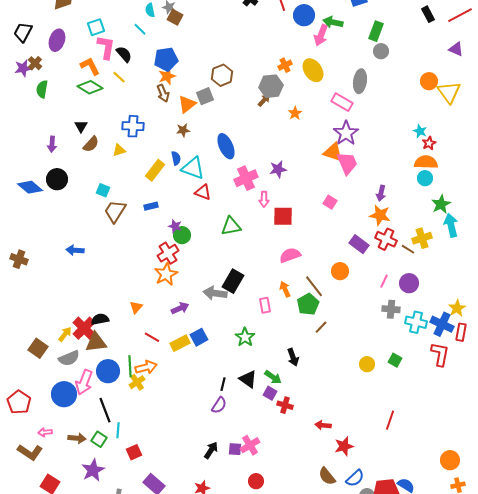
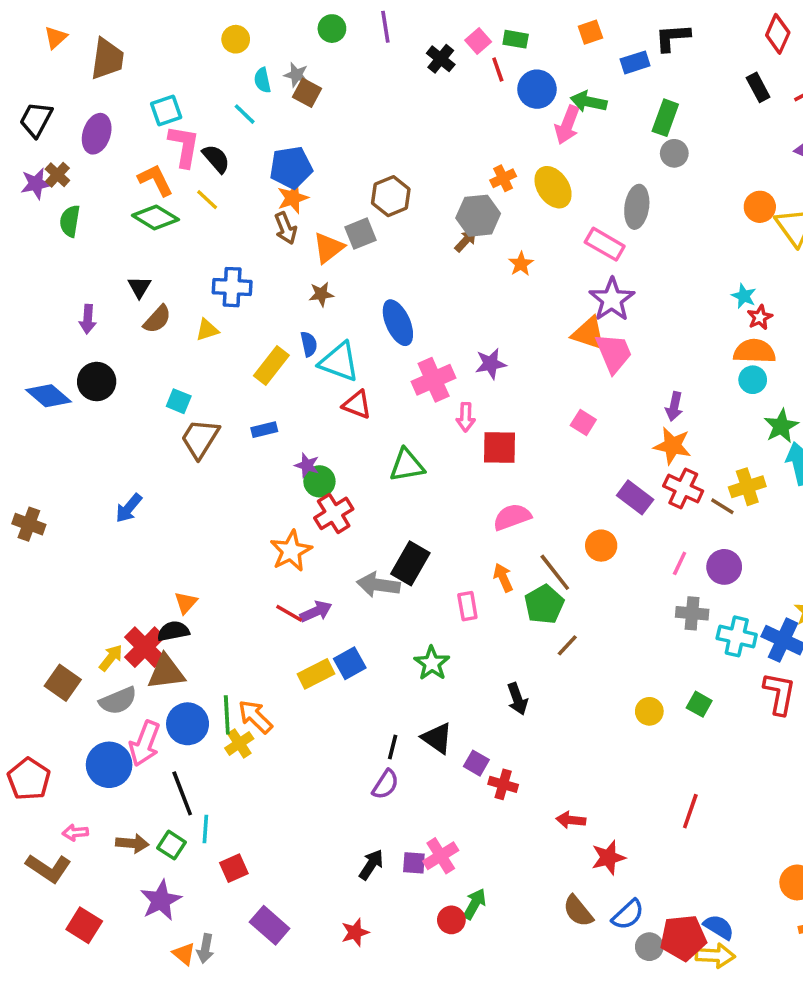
blue arrow: (75, 250) -> (129, 508), turned -54
red cross: (168, 253) -> (334, 513), moved
orange triangle: (136, 307) -> (186, 603), moved
red line: (152, 337) -> (289, 613), moved
orange arrow: (146, 367) -> (255, 717), turned -120
green arrow: (273, 377) -> (475, 904), moved, turned -96

